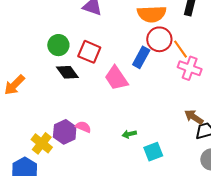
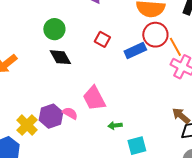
red square: (89, 52) -> (102, 39), moved, size x0.7
blue rectangle: (141, 57) -> (135, 51), turned 30
pink trapezoid: (116, 78) -> (94, 98), moved

